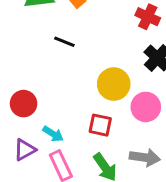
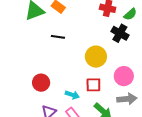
pink circle: (146, 107) -> (124, 76), moved
cyan arrow: (53, 134) -> (72, 95), moved

